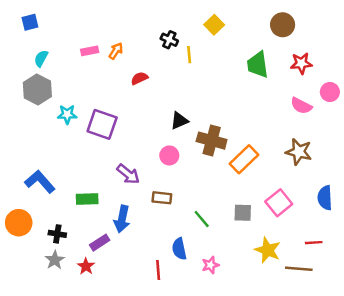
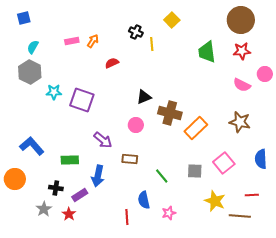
brown circle: (283, 25) -> (241, 20), moved, size x1.4
black cross: (57, 234) -> (56, 188), moved

